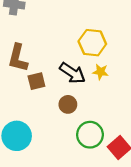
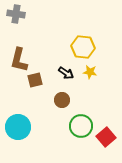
black arrow: (73, 73) -> (66, 73), size x0.7

